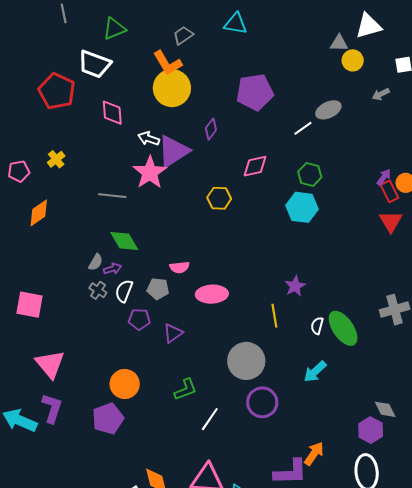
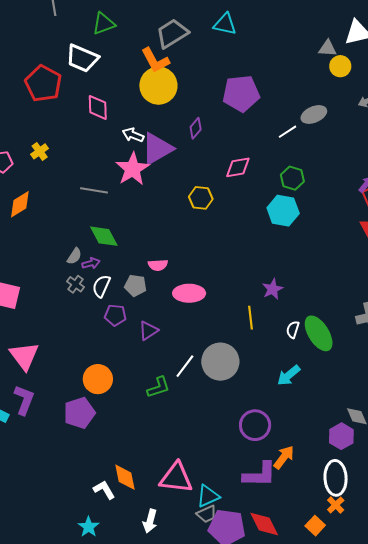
gray trapezoid: (183, 35) -> (172, 33), size x1.6
purple circle: (262, 402) -> (255, 425), moved
white line: (210, 419) -> (185, 366), moved

